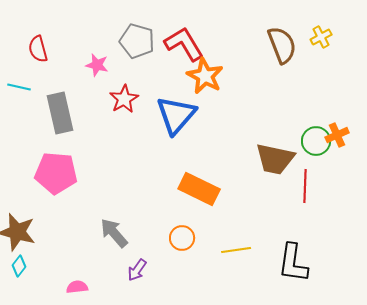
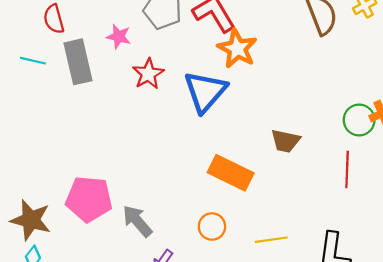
gray rectangle: (60, 113) -> (78, 62), moved
brown trapezoid: (275, 159) -> (286, 141), moved, size x0.7
pink pentagon: (56, 173) -> (89, 199), moved

